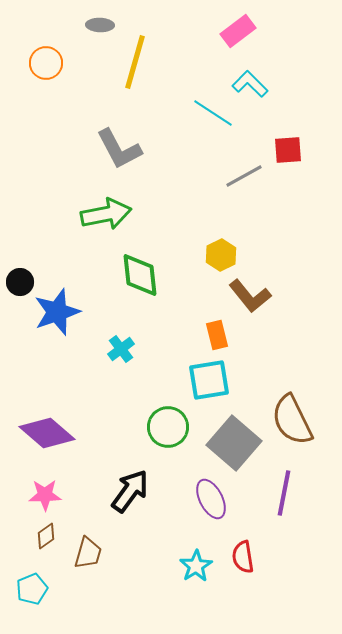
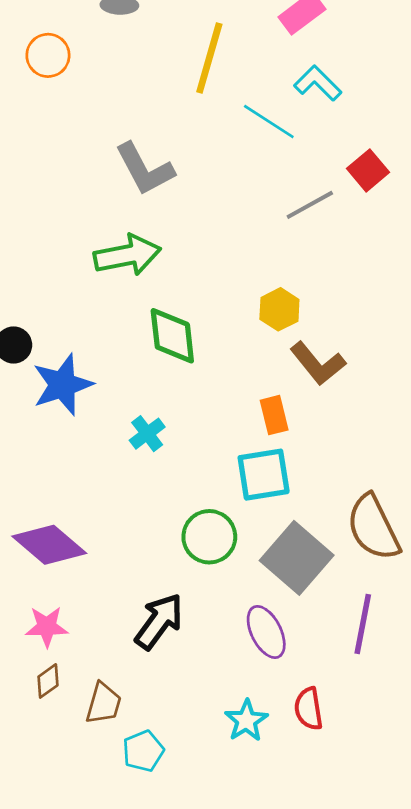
yellow line: (135, 62) -> (209, 58), moved
red square: (288, 150) -> (368, 170), turned -36
cyan pentagon: (32, 589) -> (143, 751), moved

